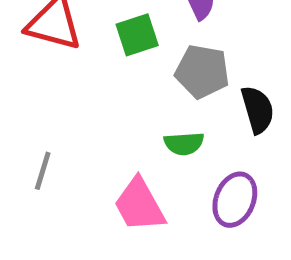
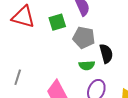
green semicircle: (184, 144) -> (87, 65), moved

